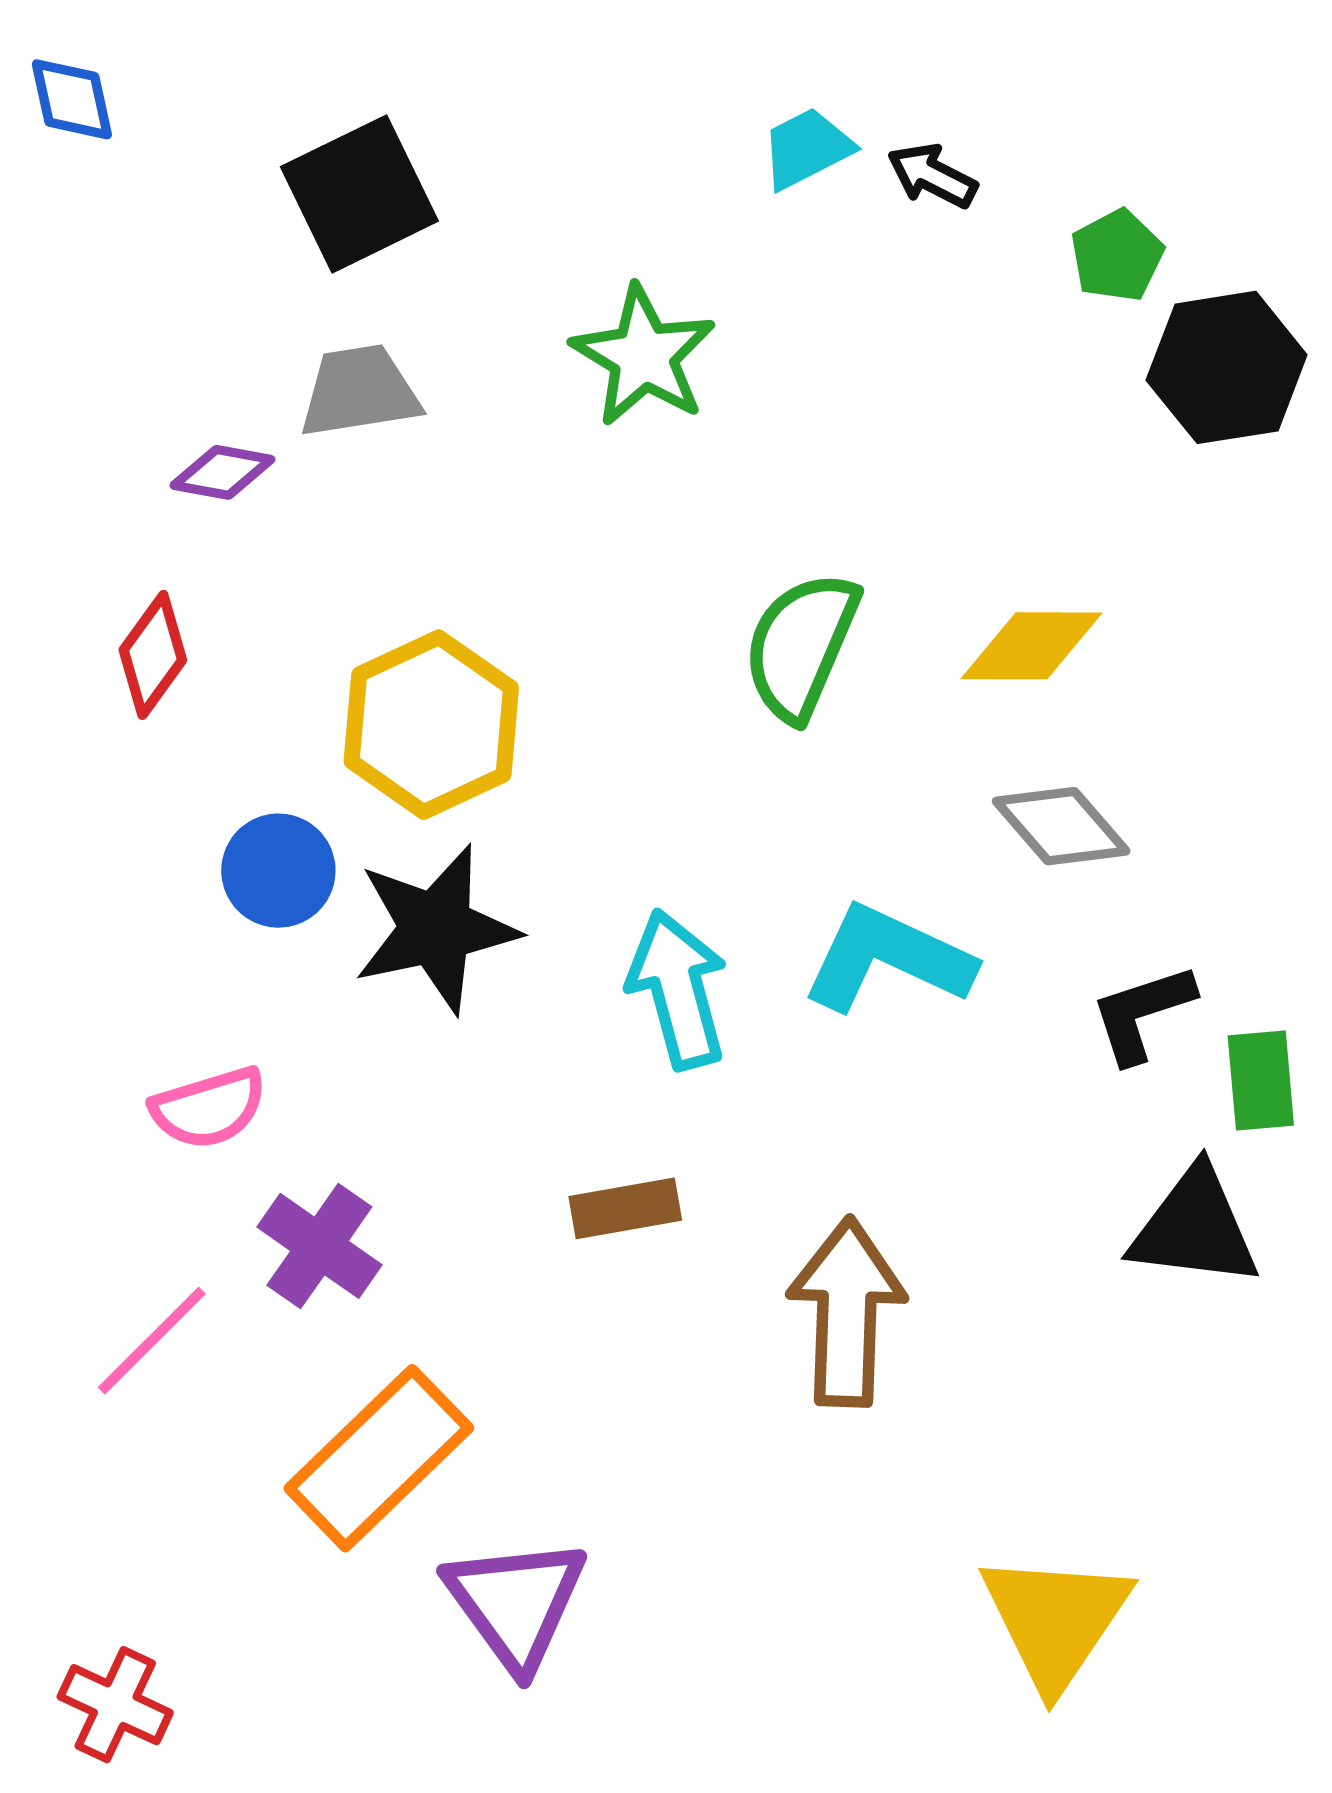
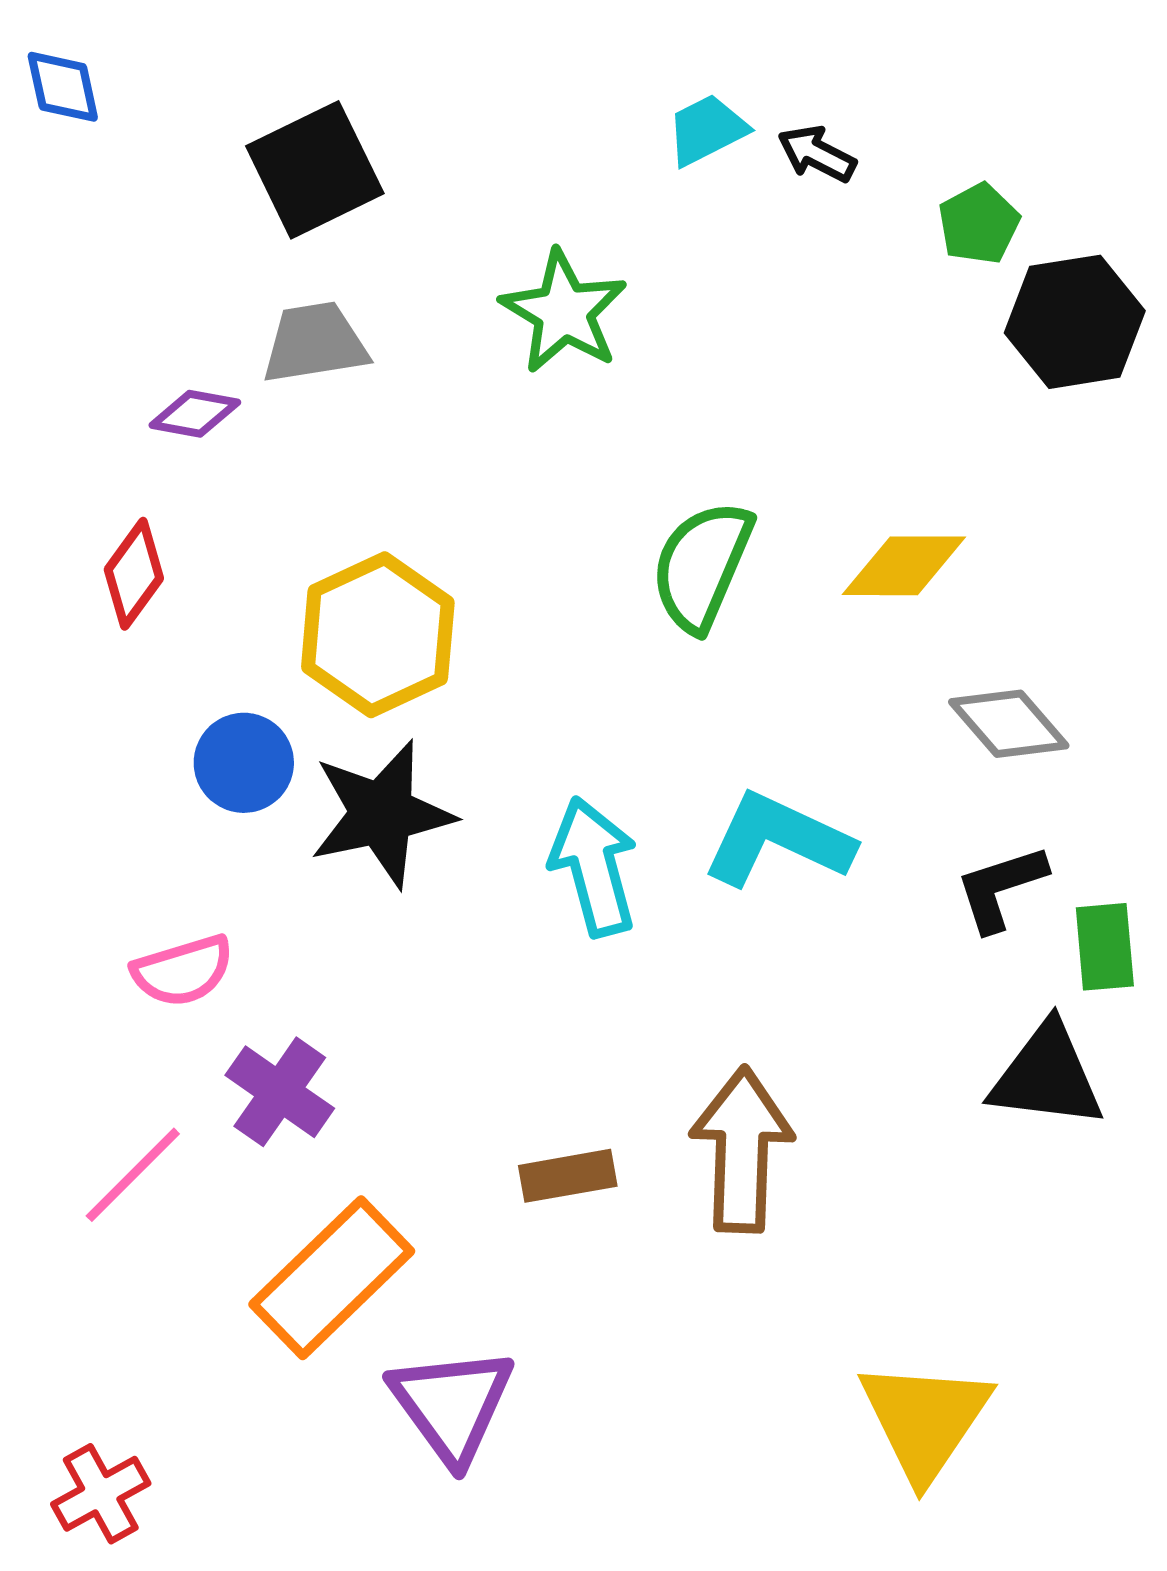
gray diamond: (1061, 826) -> (1009, 724), moved
brown rectangle: (625, 1208) -> (568, 1176), moved
red cross: (115, 1705) -> (101, 1494), turned 36

